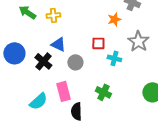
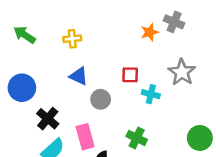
green arrow: (27, 12) -> (24, 35), moved
orange star: (114, 19) -> (150, 32), moved
black cross: (43, 61) -> (48, 119), moved

